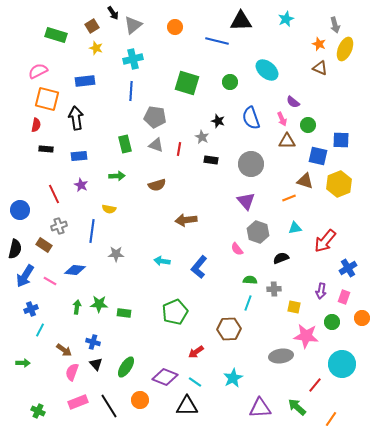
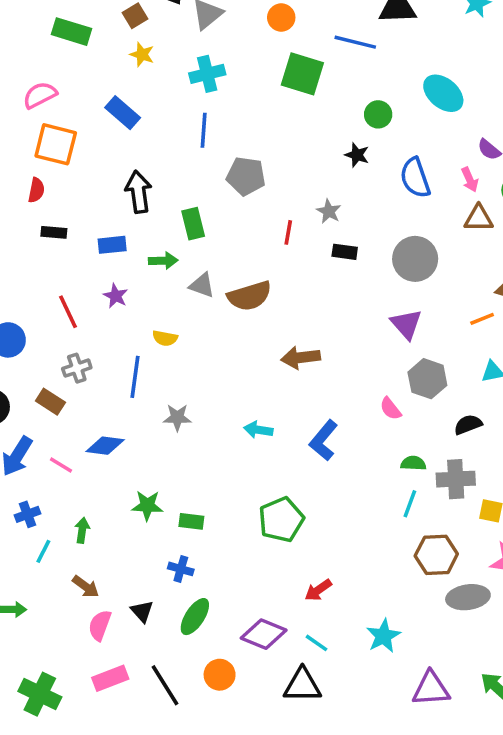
blue rectangle: (85, 81) -> (123, 113), turned 48
green square: (187, 83) -> (302, 74), moved
black arrow: (76, 118) -> (139, 192), moved
black star: (218, 121) -> (357, 155), moved
gray triangle: (156, 145) -> (202, 285), moved
green arrow: (117, 176) -> (163, 261), moved
brown semicircle: (157, 185) -> (250, 296), size x1.4
gray cross: (274, 289) -> (456, 479), size x1.5
green arrow: (77, 307) -> (82, 530), moved
brown hexagon: (229, 329) -> (436, 555), moved
blue cross: (93, 342) -> (181, 569), moved
green cross: (38, 411) -> (40, 694), size x1.6

